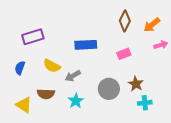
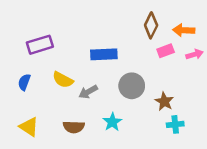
orange arrow: (152, 25) -> (184, 30), turned 42
pink rectangle: (124, 54) -> (166, 51), moved
gray circle: (109, 89) -> (132, 86), moved
brown semicircle: (46, 94) -> (74, 127), moved
cyan star: (76, 101) -> (112, 122), moved

